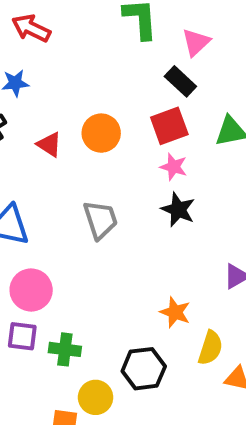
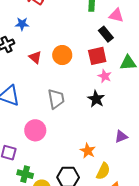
pink triangle: (196, 42) -> (116, 15), turned 49
pink star: (174, 167) -> (105, 76), moved
pink circle: (31, 290) -> (35, 130), moved
green cross: (65, 349) -> (25, 174), moved

